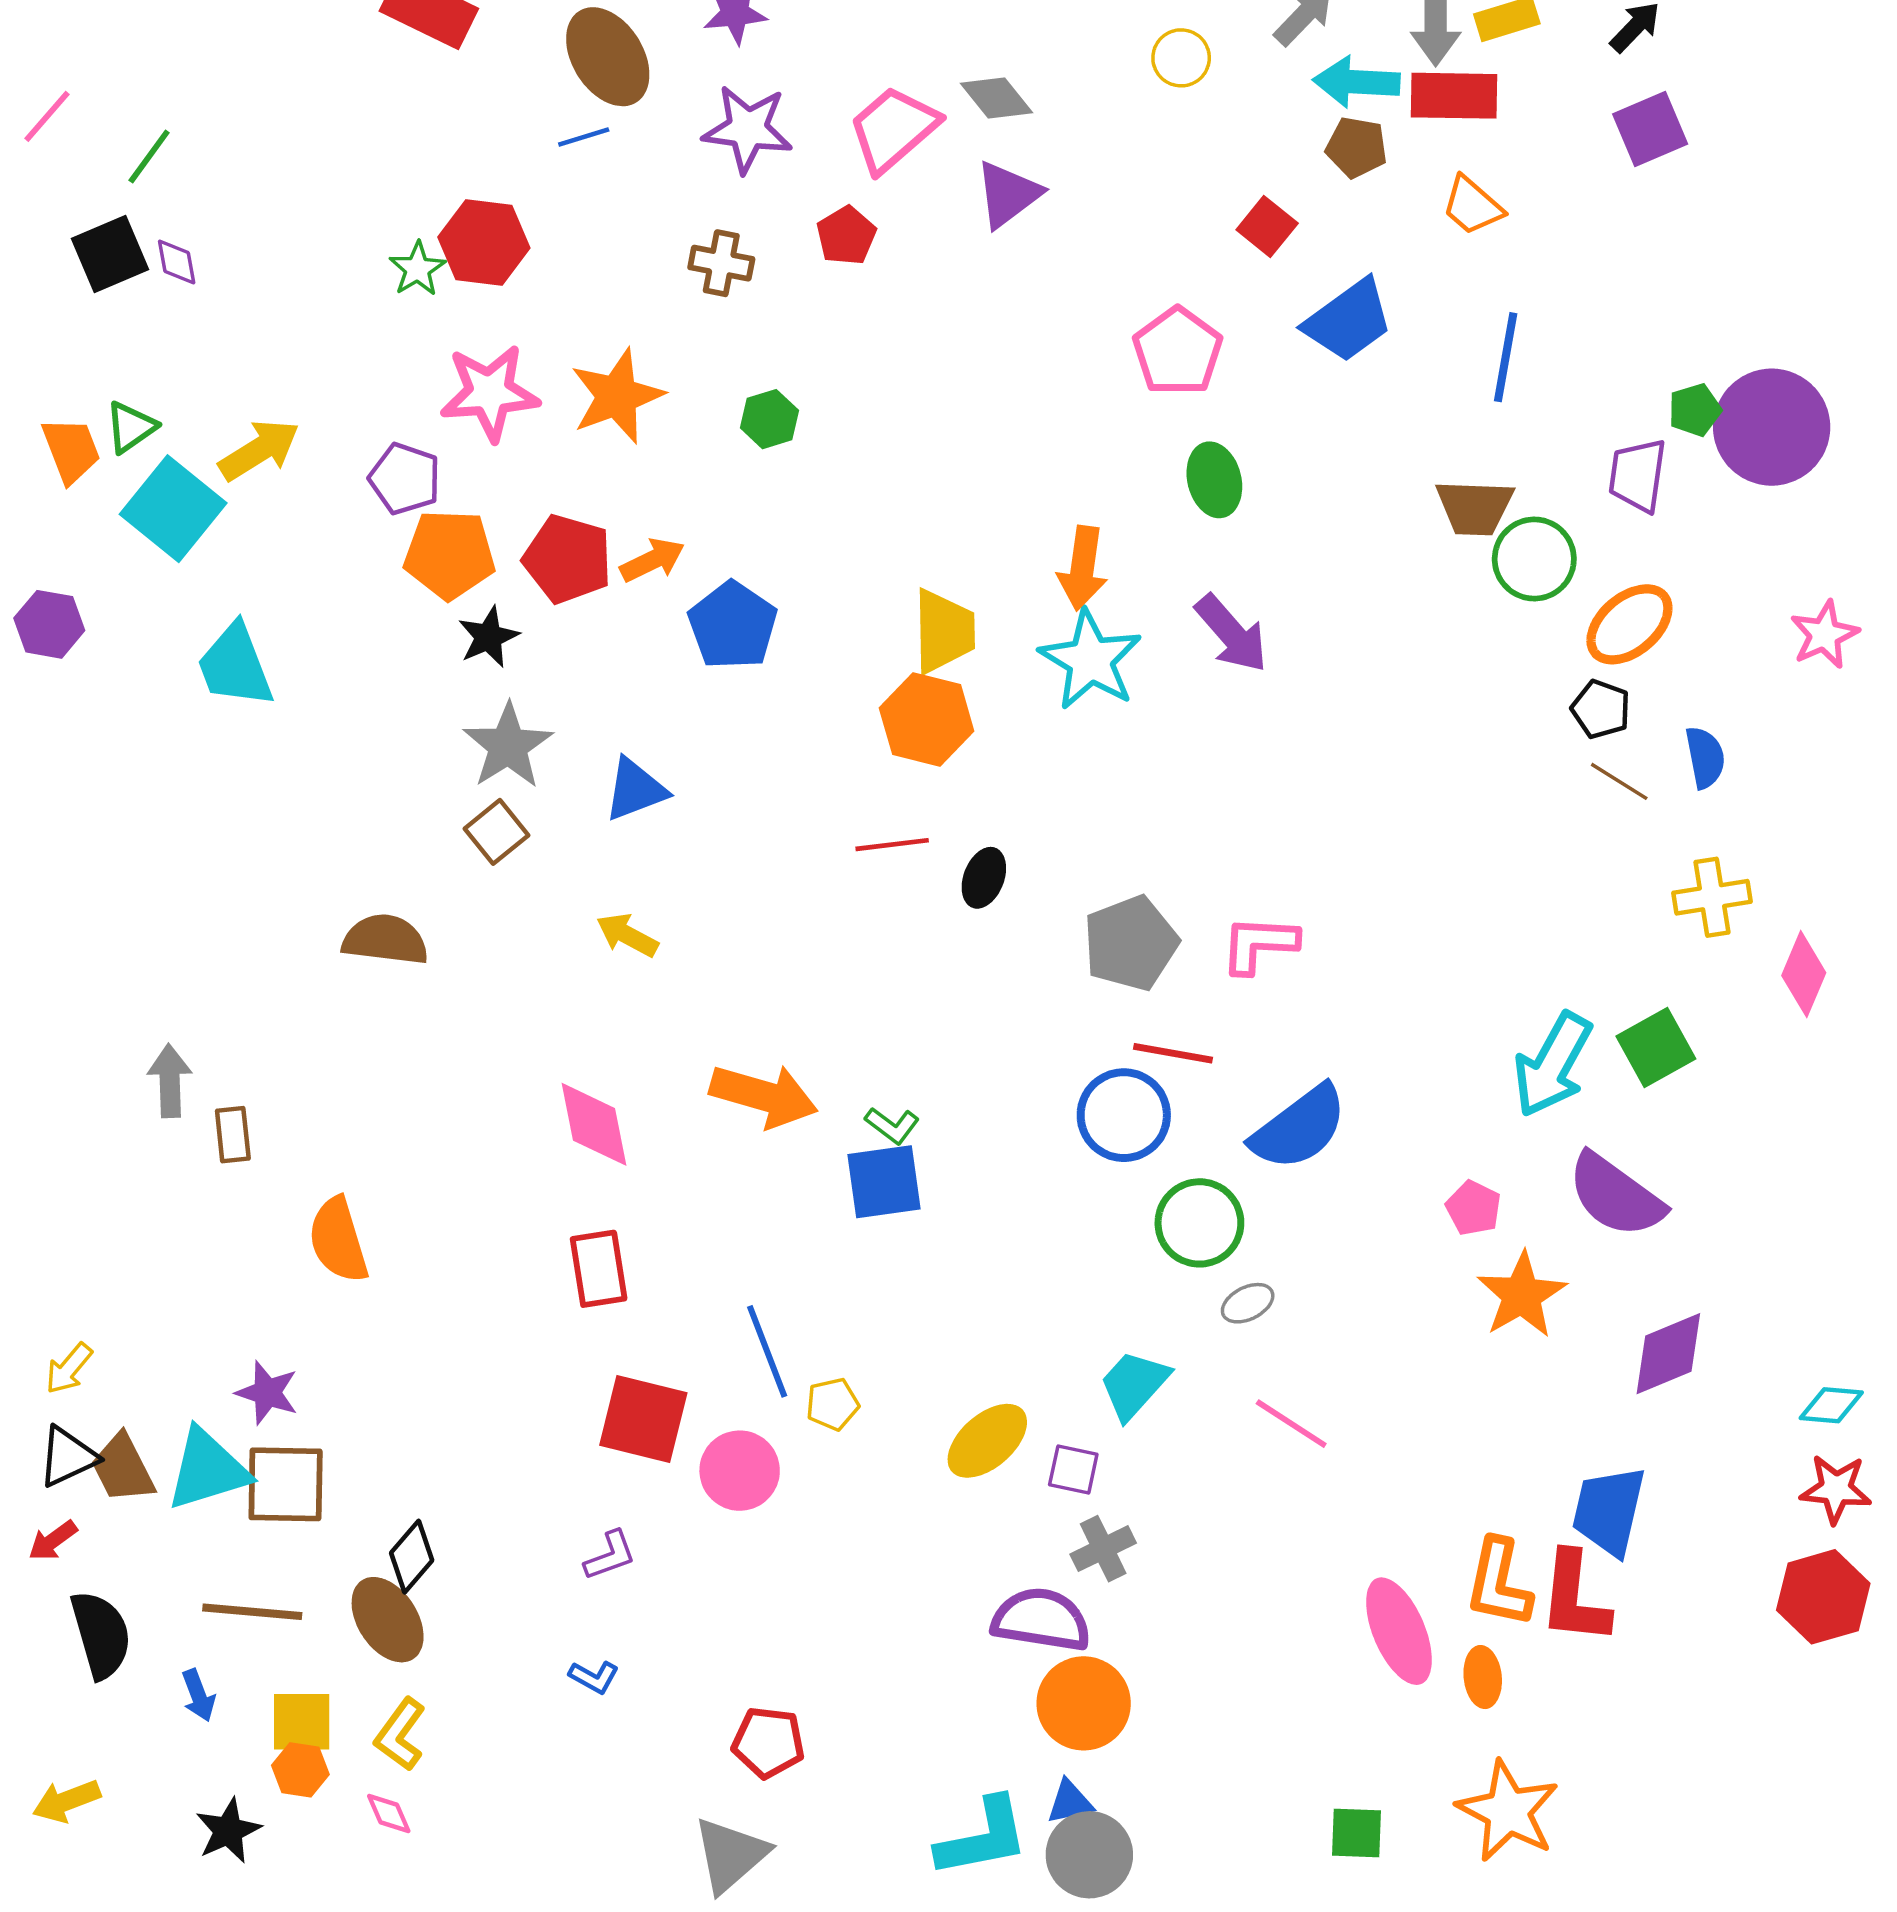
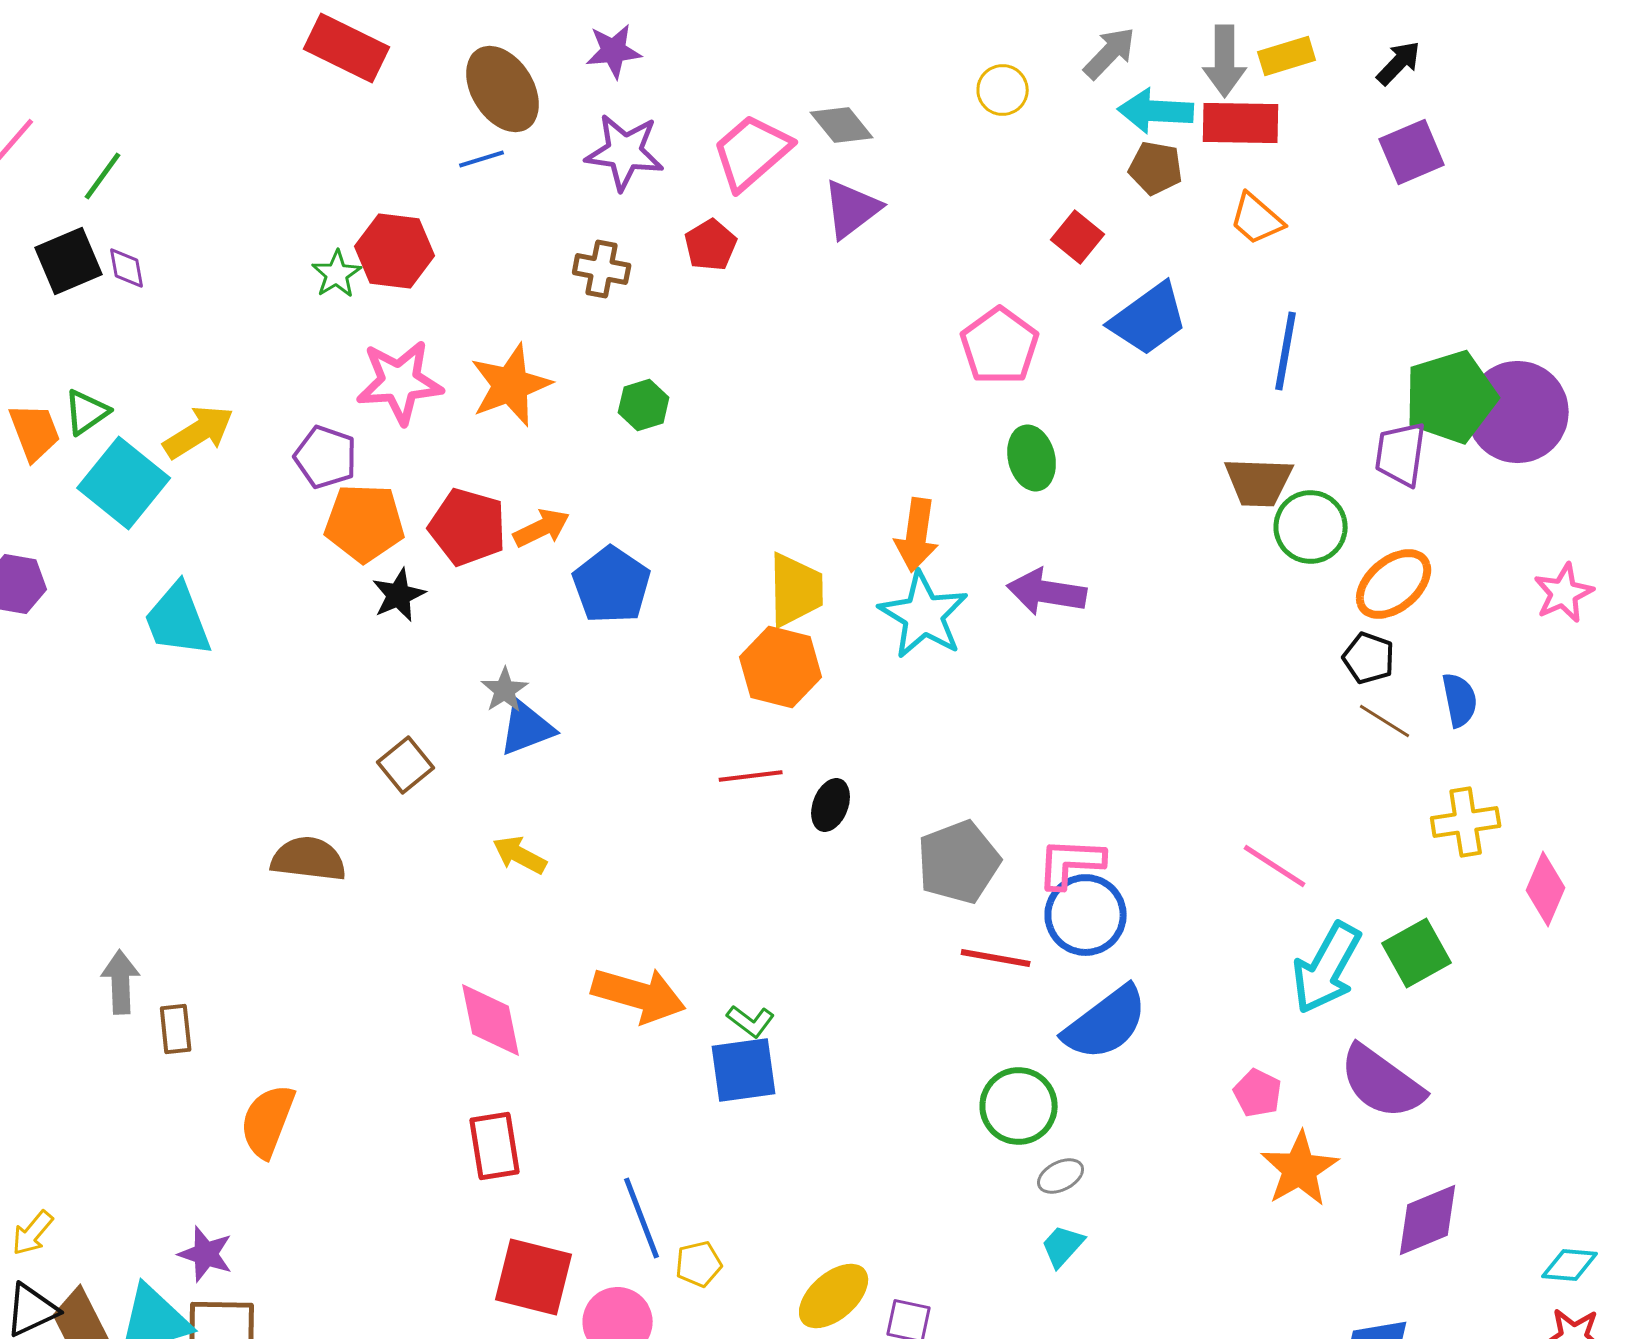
green pentagon: (1695, 410) -> (1451, 397), size x2.0
purple arrow: (1232, 634) -> (1047, 592), turned 140
gray star: (508, 746) -> (505, 690), moved, size x0.6
blue circle: (1124, 1115) -> (1086, 915), moved
orange semicircle: (338, 1240) -> (268, 1121), turned 38
cyan trapezoid: (1134, 1385) -> (1063, 1246), moved, size x0.7
pink line: (1291, 1424) -> (1275, 866), moved

